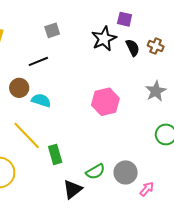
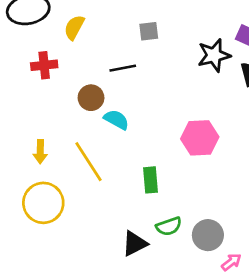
green rectangle: (55, 154) -> (150, 180), moved

